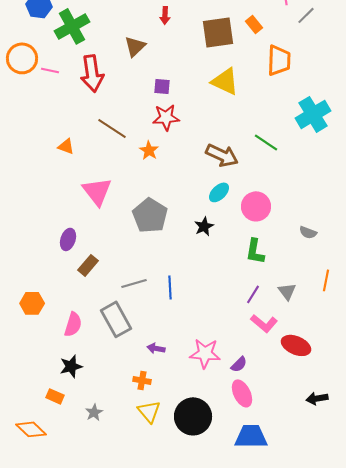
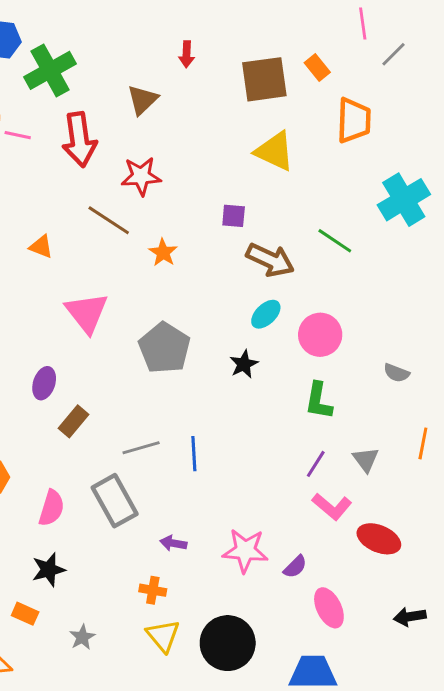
purple square: (162, 86) -> (234, 216), moved
red star: (166, 117) -> (141, 176), moved
pink ellipse: (242, 393) -> (329, 608), moved

